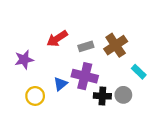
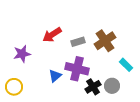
yellow circle: (35, 96) -> (14, 87), moved
black cross: (102, 96) -> (93, 87), turned -35

